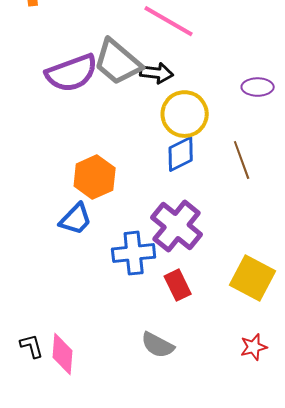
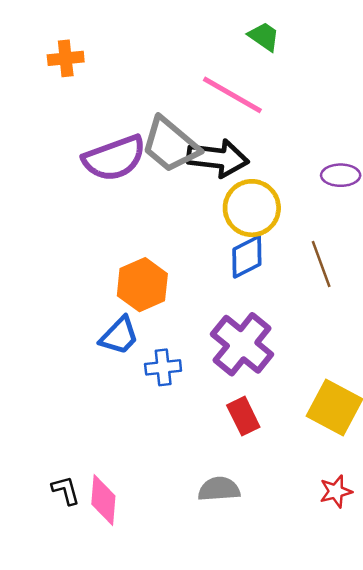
black arrow: (157, 73) -> (218, 158), size x1.5
blue cross: (134, 253) -> (163, 367), moved, size x0.7
gray semicircle: (158, 345) -> (219, 489), turned 148

